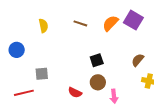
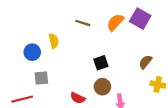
yellow semicircle: (43, 26) -> (54, 41), moved
blue circle: (17, 50) -> (32, 52), moved

